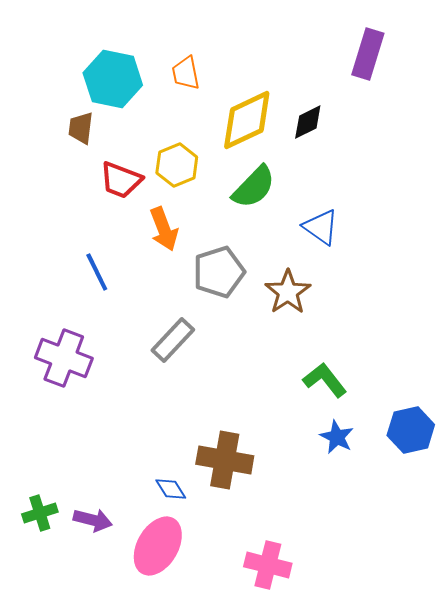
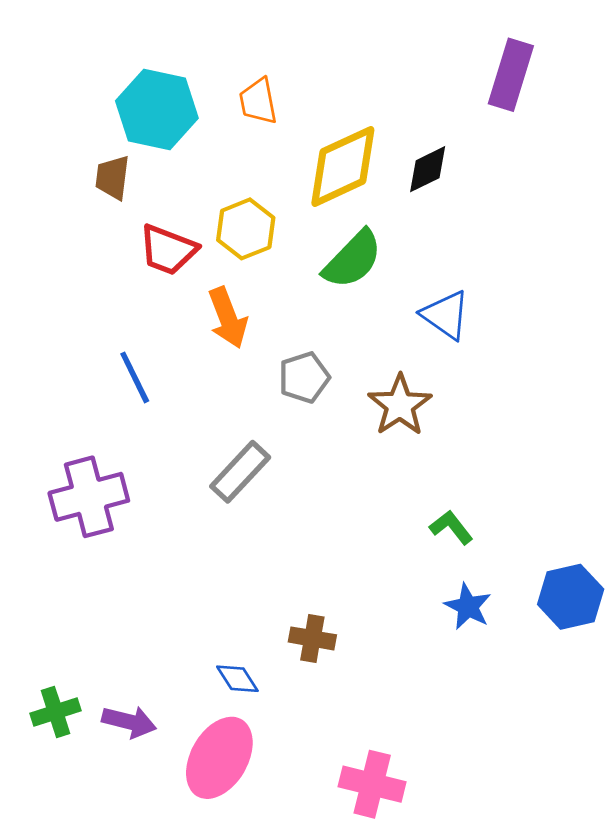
gray pentagon: (219, 272) -> (304, 377), size x0.7
purple cross: (64, 358) -> (89, 497), turned -36
green L-shape: (325, 380) -> (451, 527), size x0.7
brown cross: (225, 460) -> (312, 638), size x0.6

